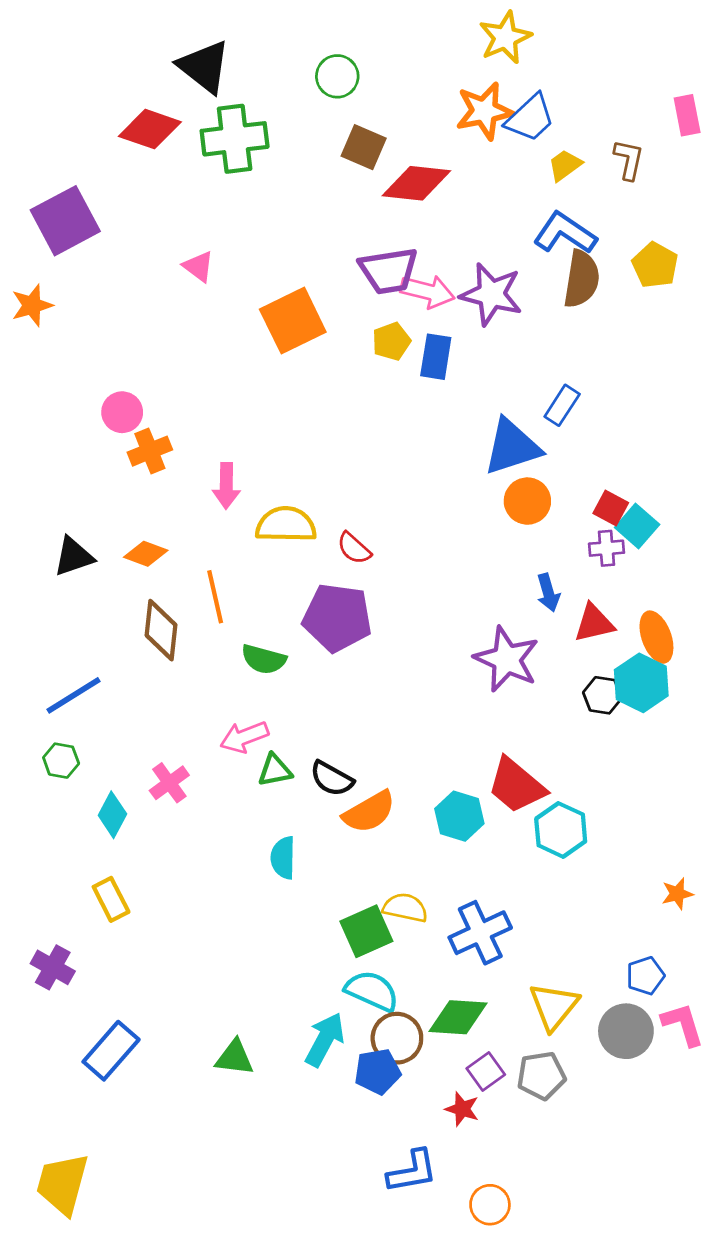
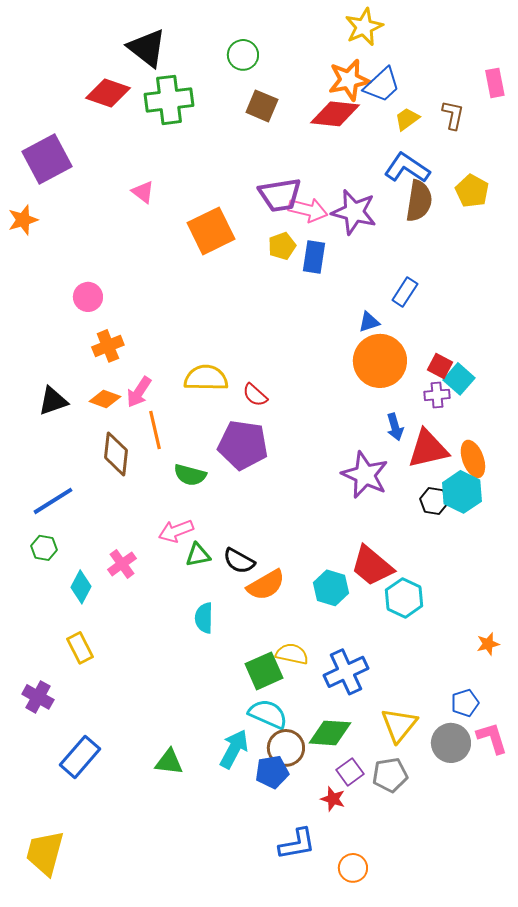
red diamond: (416, 183) -> (335, 114), moved
blue triangle: (512, 447) -> (369, 322), size x0.5
orange cross: (150, 451) -> (108, 346), moved
pink arrow: (226, 486) -> (139, 392), moved, turned 32
orange circle: (527, 501) -> (380, 361), size x1.6
red triangle: (594, 623) -> (428, 449), size x1.4

